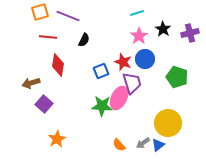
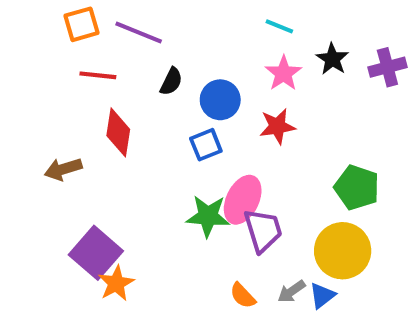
cyan line: (137, 13) -> (279, 26), turned 40
blue circle: (145, 59) -> (220, 100), moved
red star: (123, 62) -> (277, 126), moved, turned -30
green pentagon: (177, 77) -> (357, 187), moved
purple trapezoid: (132, 83) -> (263, 230), moved
purple square: (44, 104) -> (96, 253), moved, size x1.4

